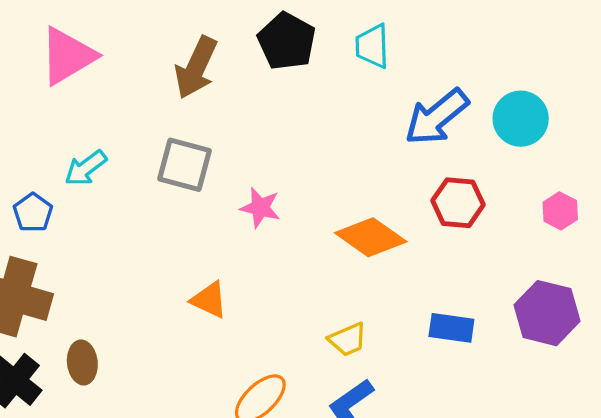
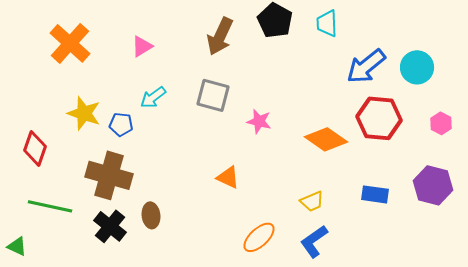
pink triangle: (68, 56) -> (142, 46), moved, size x0.6
red hexagon: (458, 203) -> (379, 118), size x1.4
blue pentagon: (33, 213) -> (121, 124), turned -30

